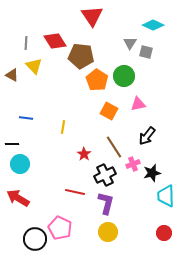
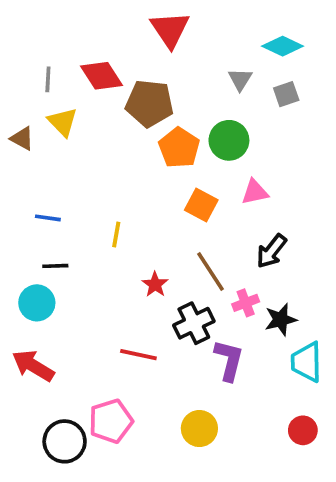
gray square: (146, 52) -> (286, 94), moved, turned -32
black line: (12, 144) -> (55, 266), moved
purple L-shape: (106, 203) -> (229, 360), moved
pink pentagon: (60, 228) -> (111, 421), turned 30

